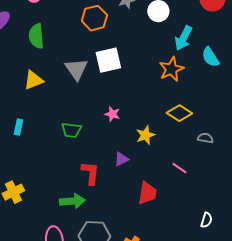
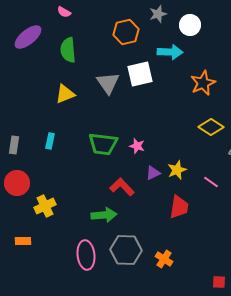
cyan arrow: (183, 38) -> (170, 52), moved, turned -115
pink star: (112, 114) -> (137, 146), moved
green trapezoid: (71, 130) -> (103, 144), size x1.4
yellow star: (145, 135) -> (177, 170), moved
red L-shape: (90, 173) -> (122, 187), turned -50

